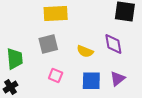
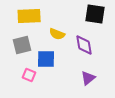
yellow semicircle: (85, 51) -> (57, 34), moved
blue square: (91, 81) -> (46, 59), moved

